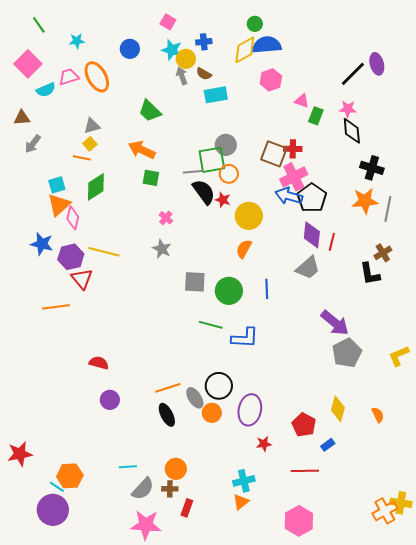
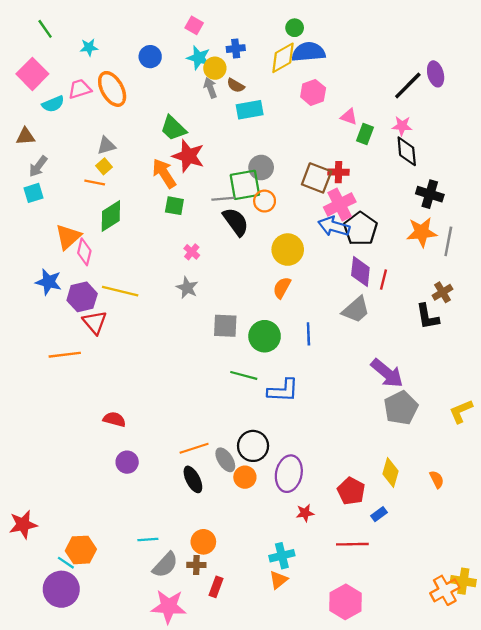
orange arrow: (142, 150) -> (164, 173), turned 32
cyan square: (57, 185) -> (34, 193), moved
red star: (223, 200) -> (188, 156), moved, size x1.8

